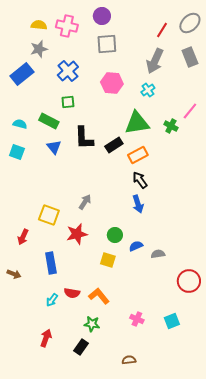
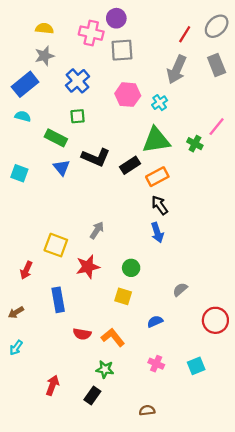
pink cross: (67, 26) -> (91, 33), moved
cyan cross: (148, 90) -> (160, 103), moved
cyan semicircle: (20, 124) -> (23, 116), moved
black L-shape: (84, 138) -> (96, 157), turned -65
blue semicircle: (136, 246) -> (155, 321), moved
gray semicircle: (158, 254) -> (180, 290), turned -32
brown arrow: (14, 274) -> (16, 312), turned 128
cyan arrow: (52, 300) -> (16, 348), moved

